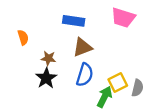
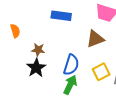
brown triangle: (83, 47) -> (95, 39), moved
green arrow: (105, 97) -> (70, 85), moved

